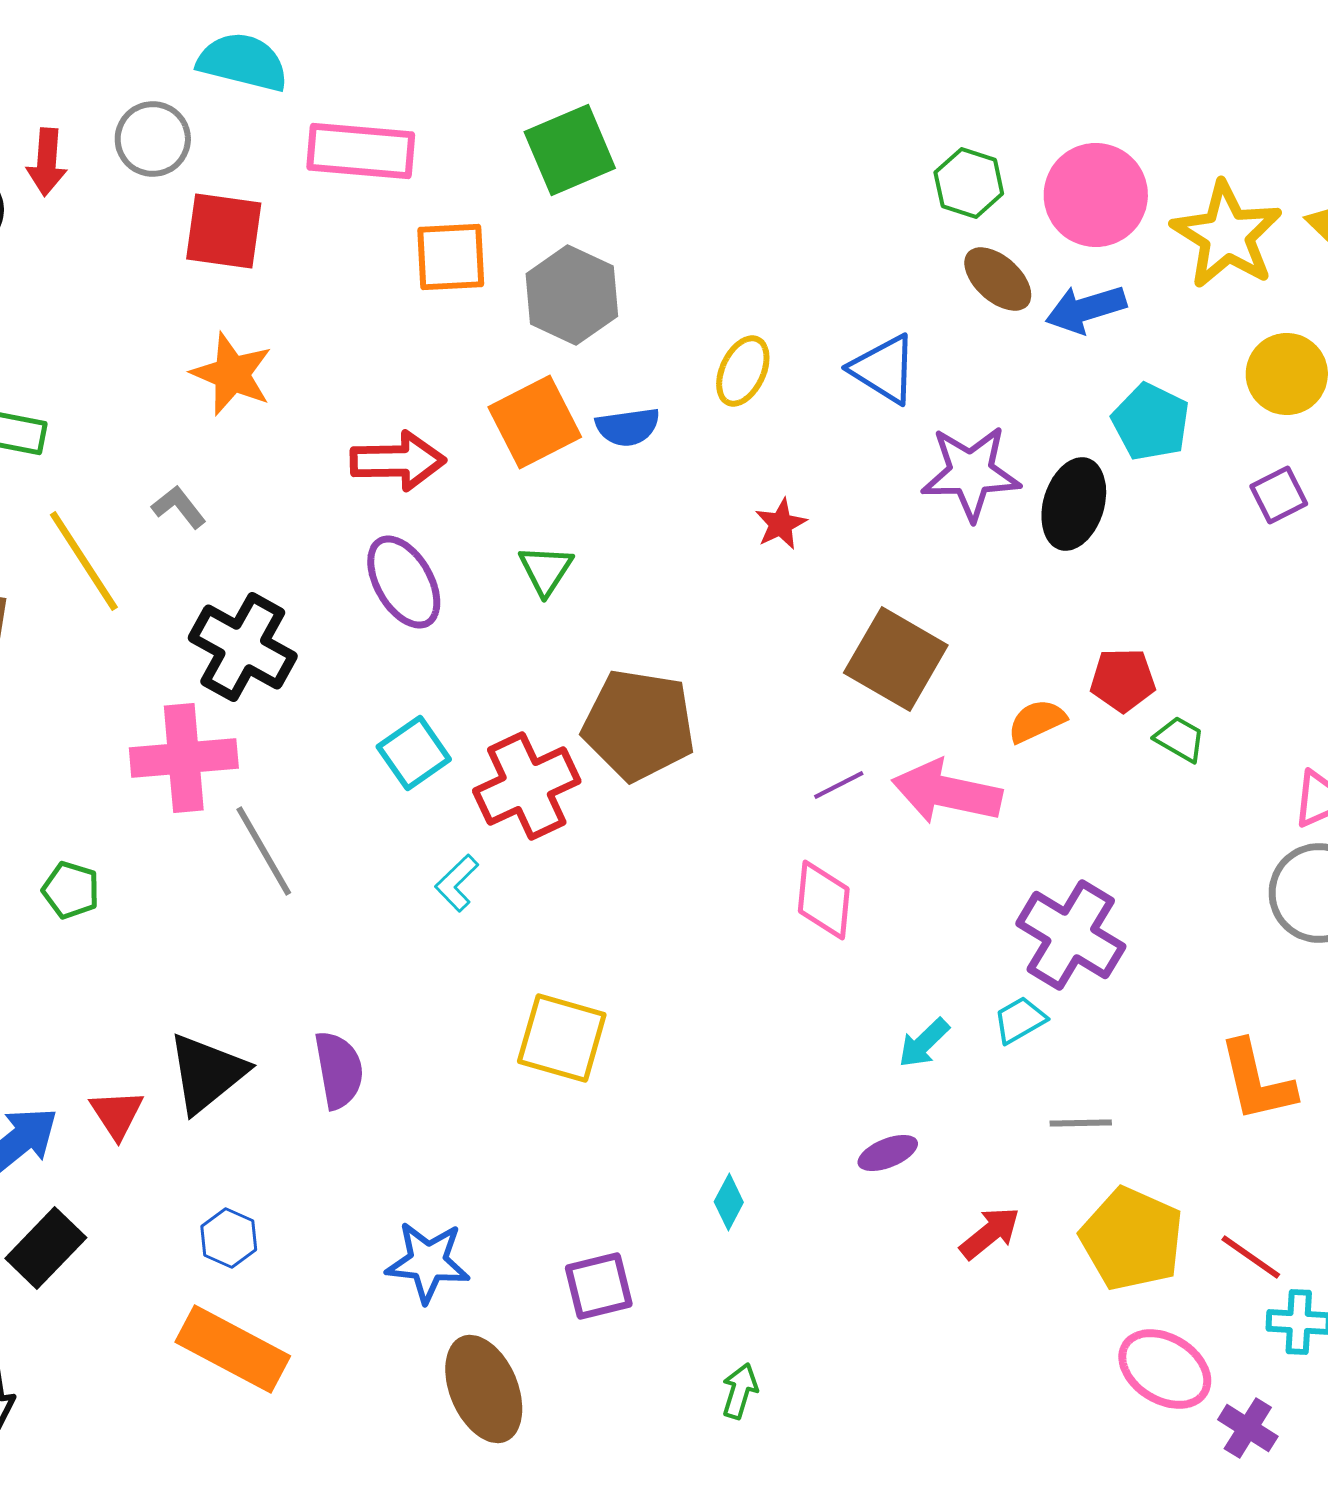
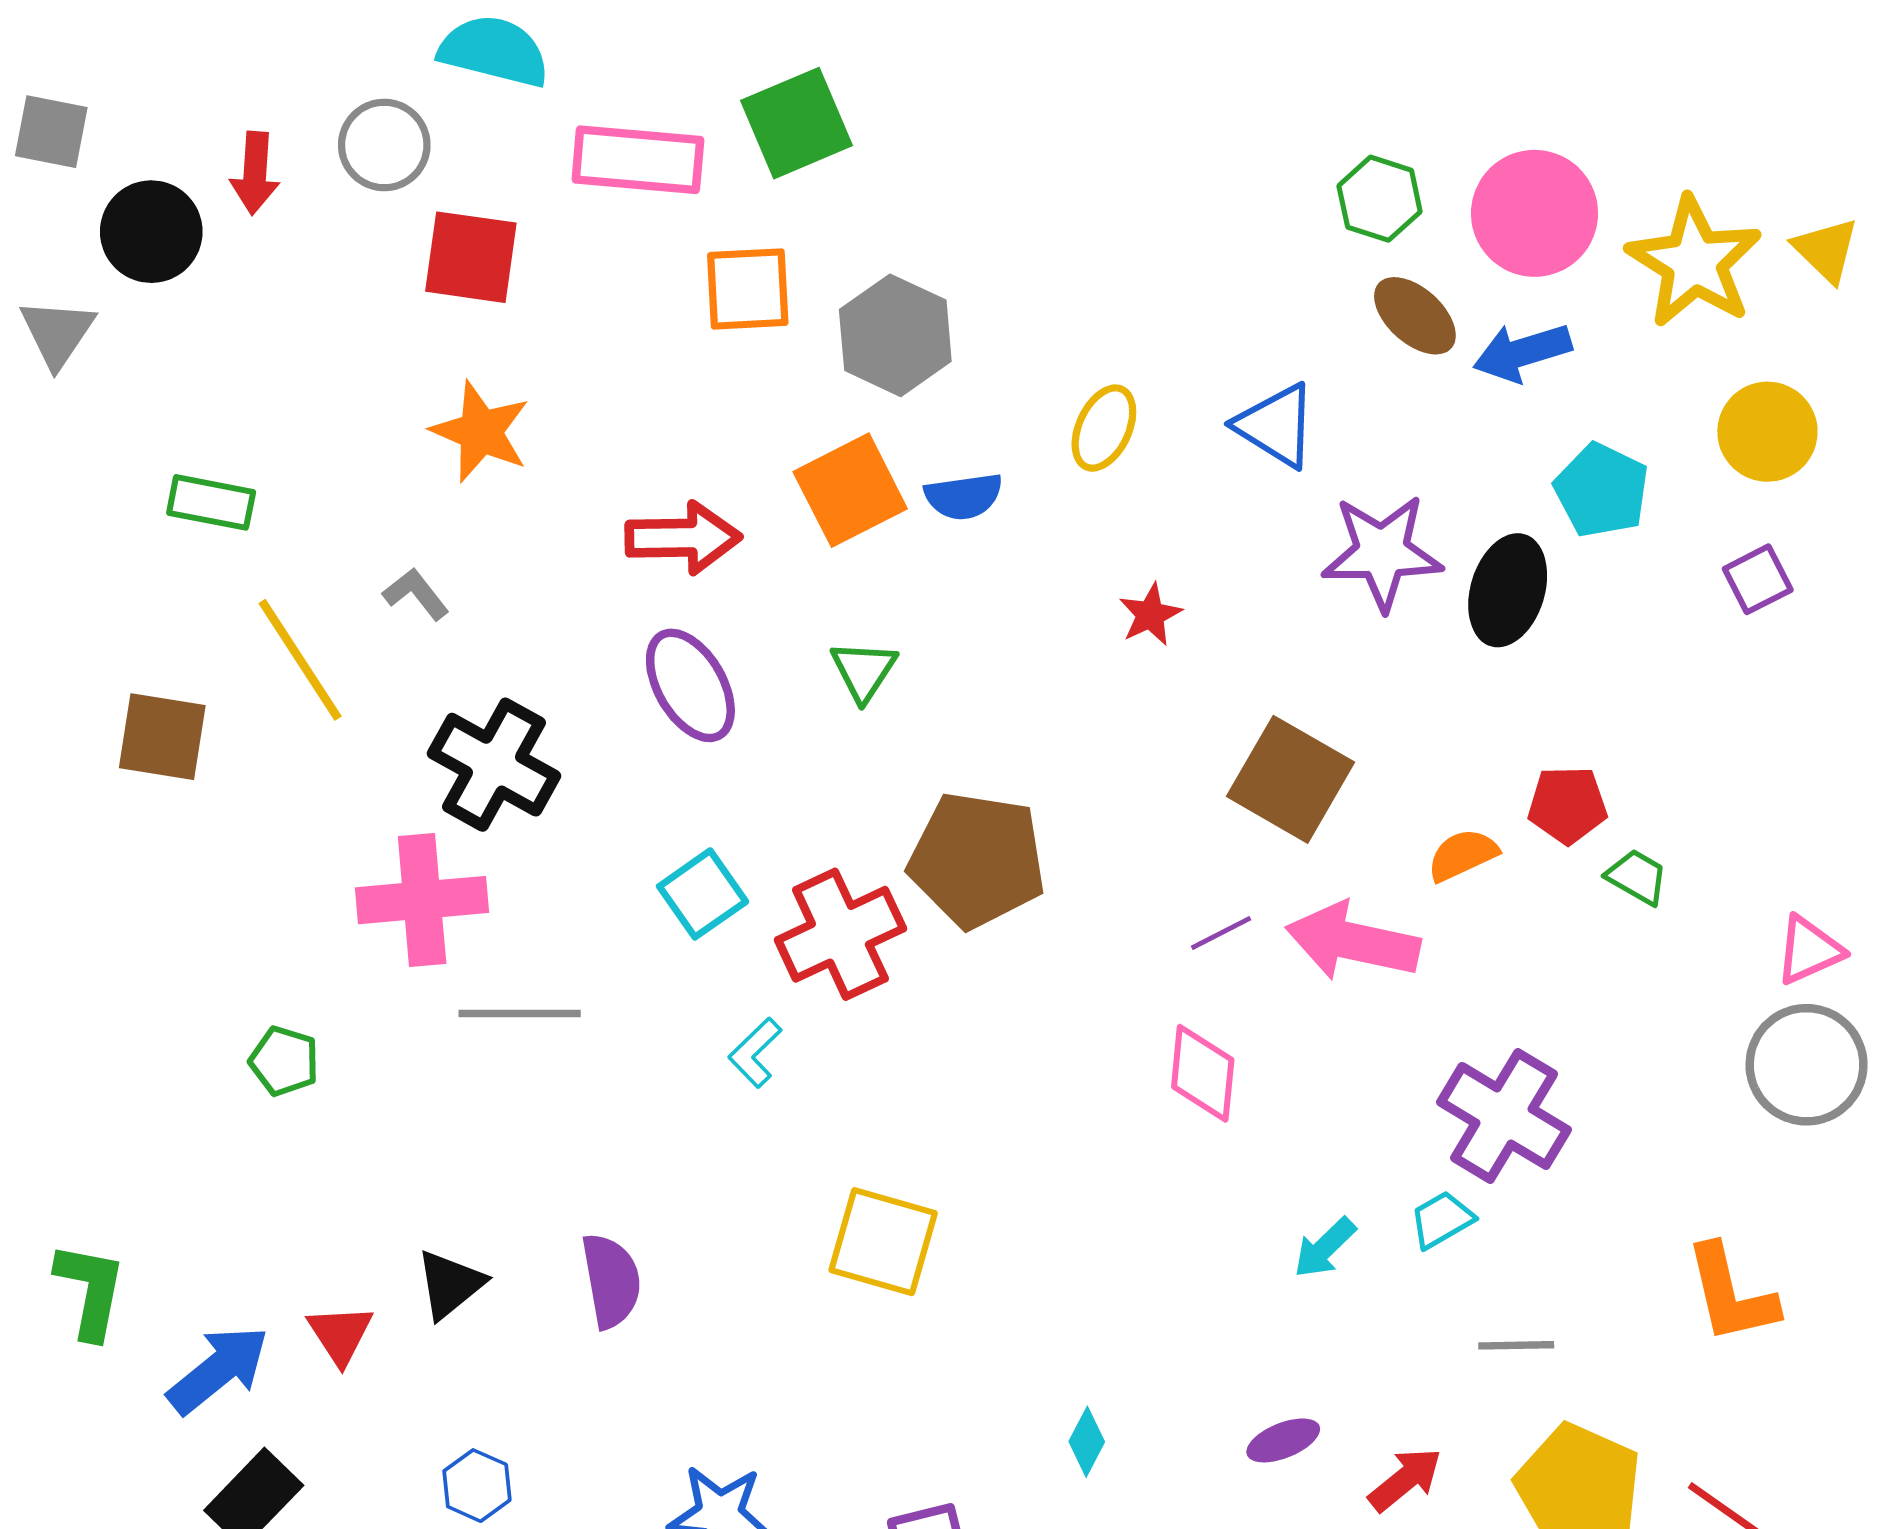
green square: (570, 150) -> (797, 123), moved
gray line: (264, 851) -> (520, 1014), turned -60
black triangle: (207, 1073) -> (450, 1284), size x0.7
purple ellipse: (888, 1153) -> (1283, 1440), moved

